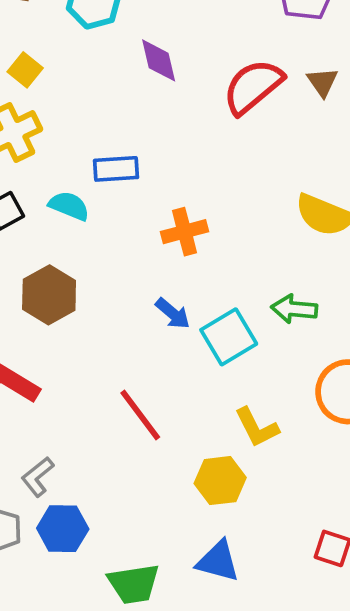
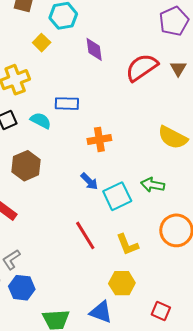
yellow square: (25, 70) -> (42, 43), moved
red line: (140, 415) -> (85, 235), moved
yellow hexagon: (220, 481) -> (122, 283), moved

